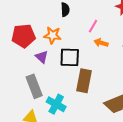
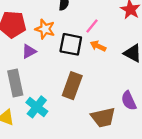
purple triangle: (42, 57) -> (29, 51), turned 40
black square: (70, 57) -> (71, 44), moved

